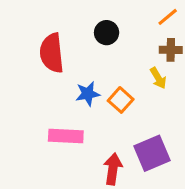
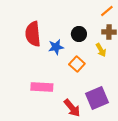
black circle: (107, 33) -> (79, 34), moved
blue star: (88, 94) -> (56, 47), moved
red arrow: (113, 169) -> (72, 108), turned 132

